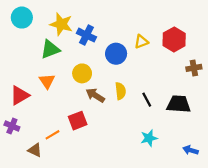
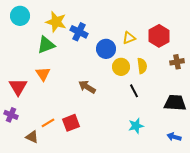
yellow circle: (82, 73) -> (121, 67), moved
yellow semicircle: (120, 91) -> (142, 66), moved
red triangle: (20, 95) -> (18, 87), turned -30
black trapezoid: (179, 104) -> (175, 103), moved
red square: (78, 121) -> (71, 123), moved

